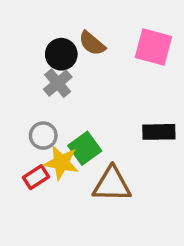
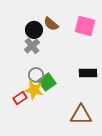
gray circle: (43, 136) -> (36, 75), moved
brown triangle: (112, 184) -> (81, 115), moved

